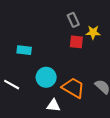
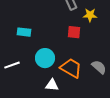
red square: (76, 42) -> (74, 32), moved
white line: (12, 85) -> (12, 65), turned -49

